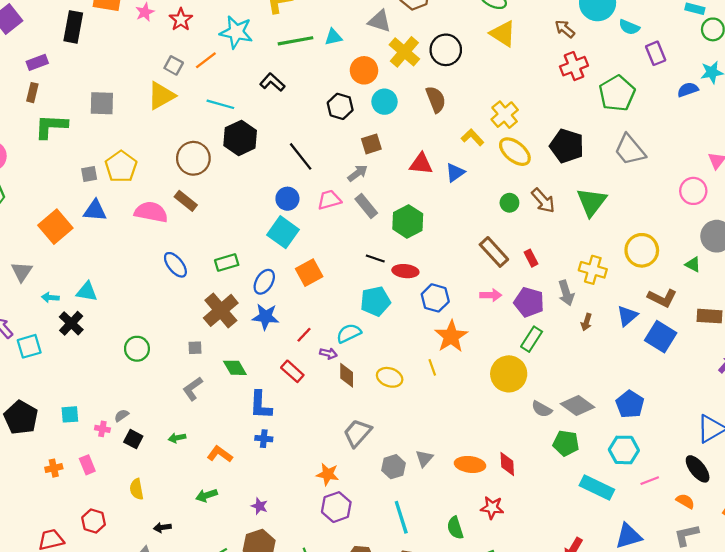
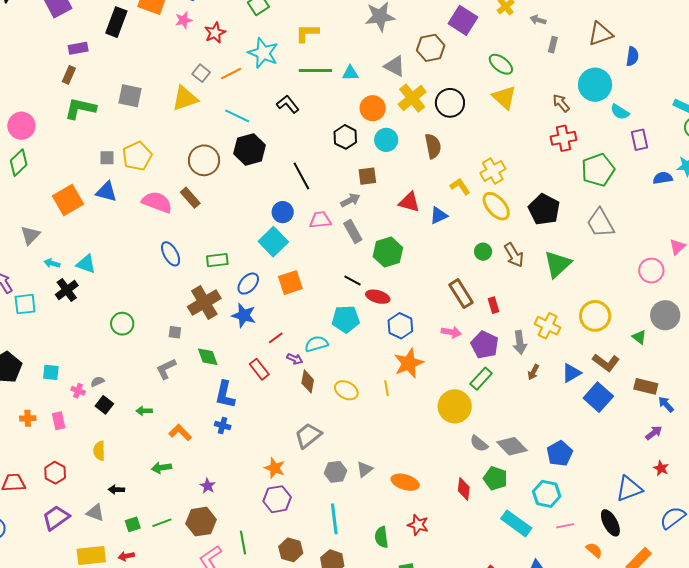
red diamond: (507, 464) -> (464, 489), moved

